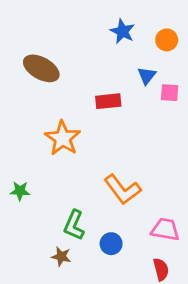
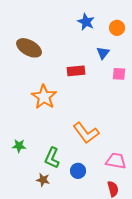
pink square: (170, 93) -> (119, 74), moved
green star: (20, 191) -> (19, 146), moved

